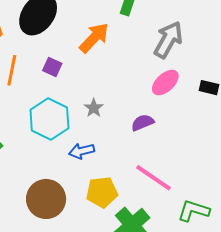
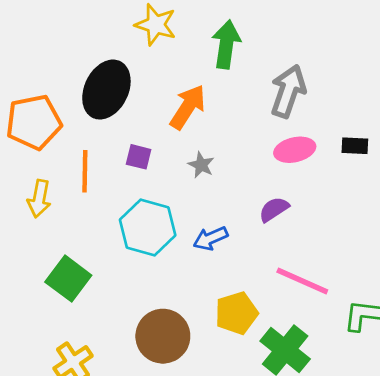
pink ellipse: (165, 83) -> (295, 150), turned 40
gray star: (94, 108) -> (201, 165), moved
blue arrow: (82, 151) -> (211, 238), moved

